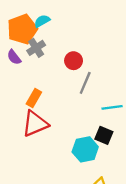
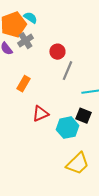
cyan semicircle: (42, 21) -> (30, 18), turned 64
red triangle: (35, 124) -> (40, 114), moved, size x0.7

